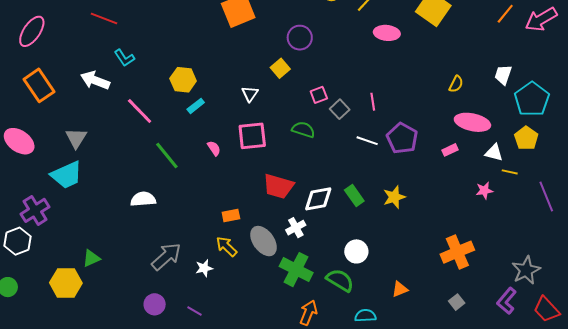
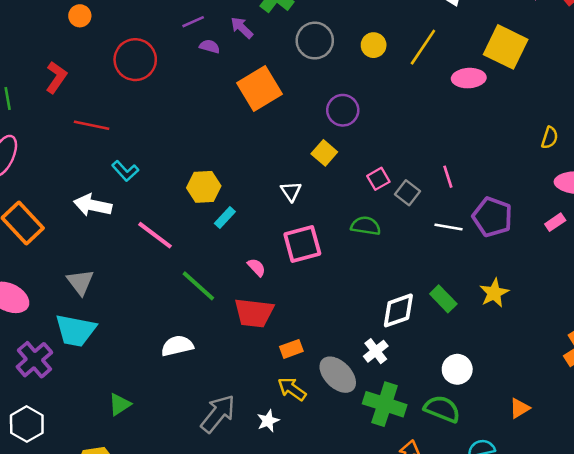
pink ellipse: (387, 33) -> (469, 78), moved
cyan trapezoid: (67, 175) -> (75, 331), turned 44
red trapezoid: (278, 186) -> (254, 313), moved
purple cross: (35, 210) -> (34, 360), moved
green triangle: (91, 258) -> (120, 404), moved

